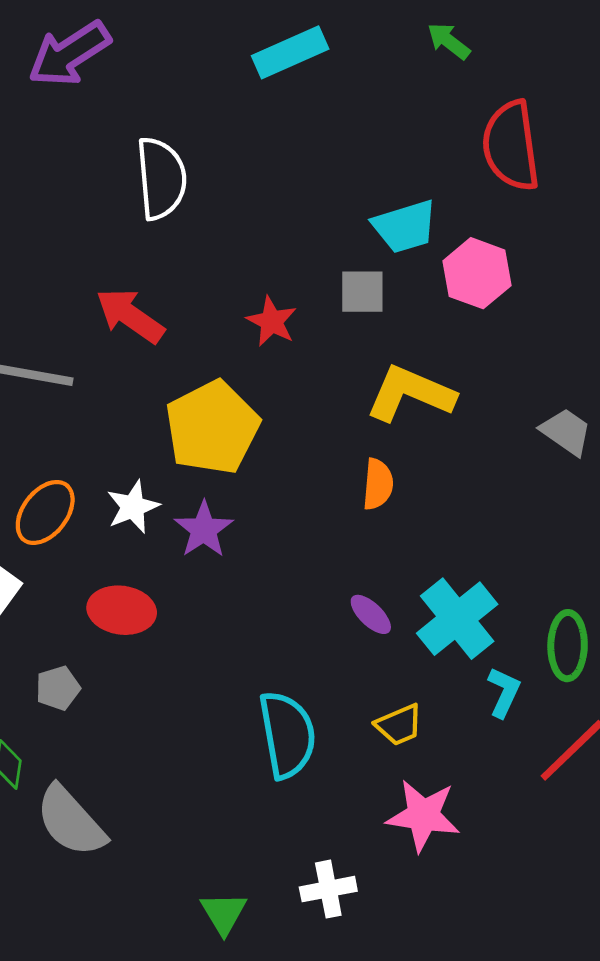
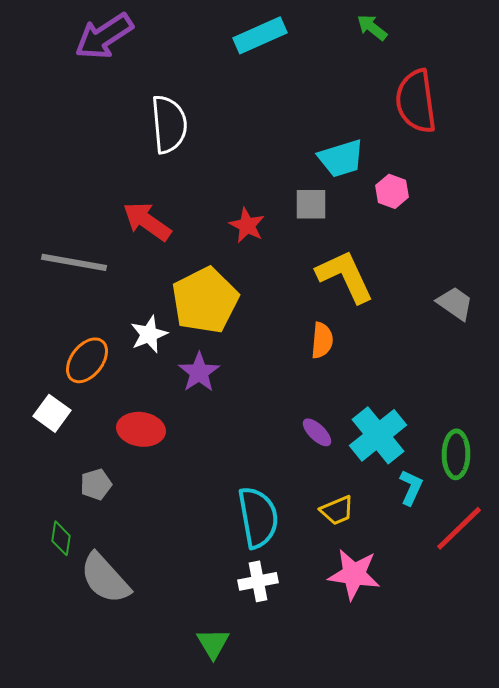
pink hexagon: (477, 273) -> (392, 191), size x0.7
yellow L-shape: (410, 394) -> (345, 276), turned 42
white star: (133, 507) -> (149, 334), moved
white cross: (328, 889) -> (258, 581), moved

